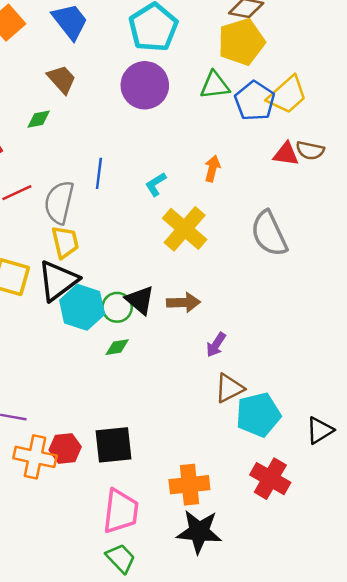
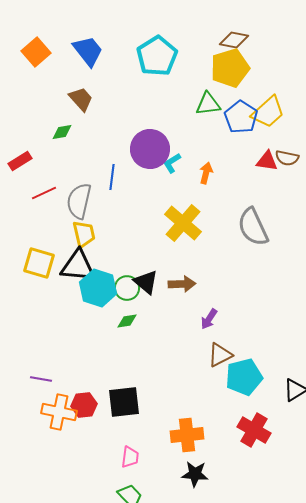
purple circle: (145, 85) -> (150, 149), moved
cyan L-shape: (156, 184) -> (172, 163), moved
black triangle: (58, 281) -> (78, 266), turned 42
pink trapezoid: (121, 511) -> (130, 457), size x0.6
black star: (199, 532) -> (195, 474), size x0.7

